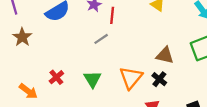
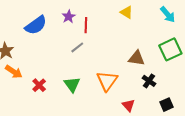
black cross: (159, 79) -> (149, 81), moved
orange arrow: (28, 91) -> (14, 72), moved

